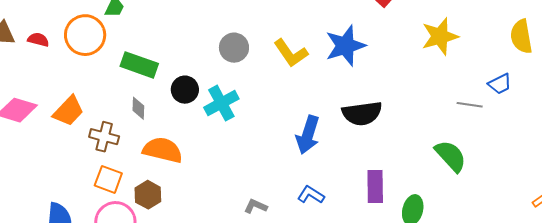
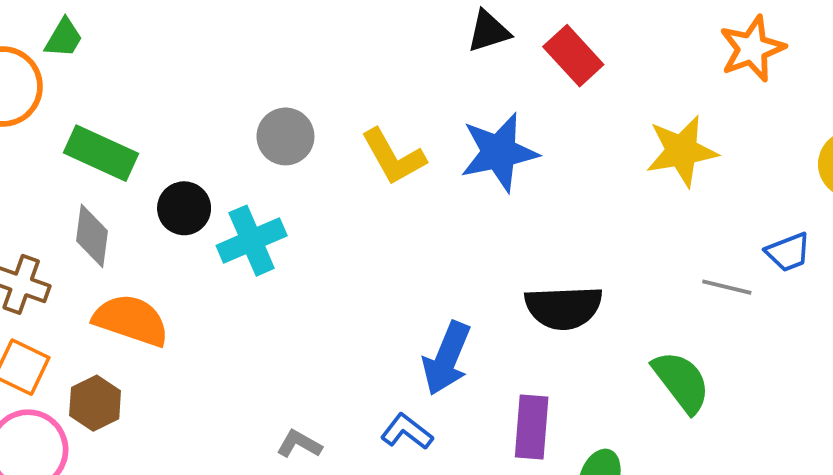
gray diamond: (138, 108) -> (92, 236), size x1.4
black semicircle: (362, 113) -> (564, 308), moved
blue arrow: (308, 135) -> (447, 358), moved

